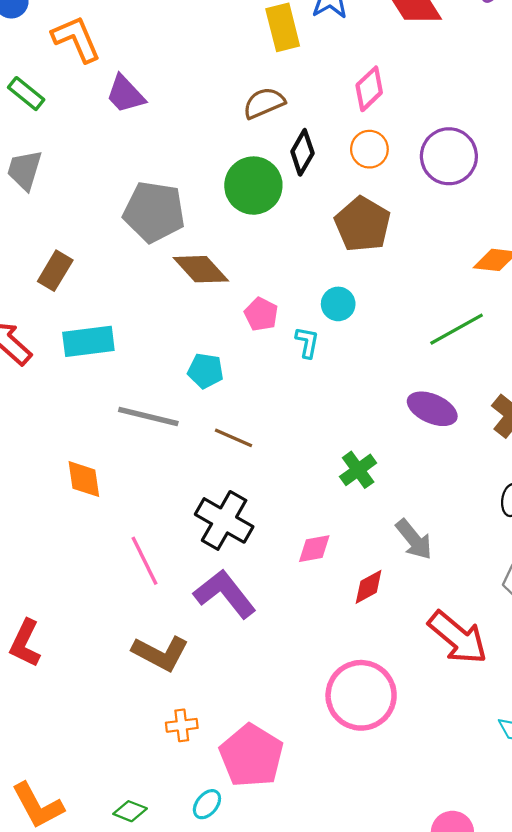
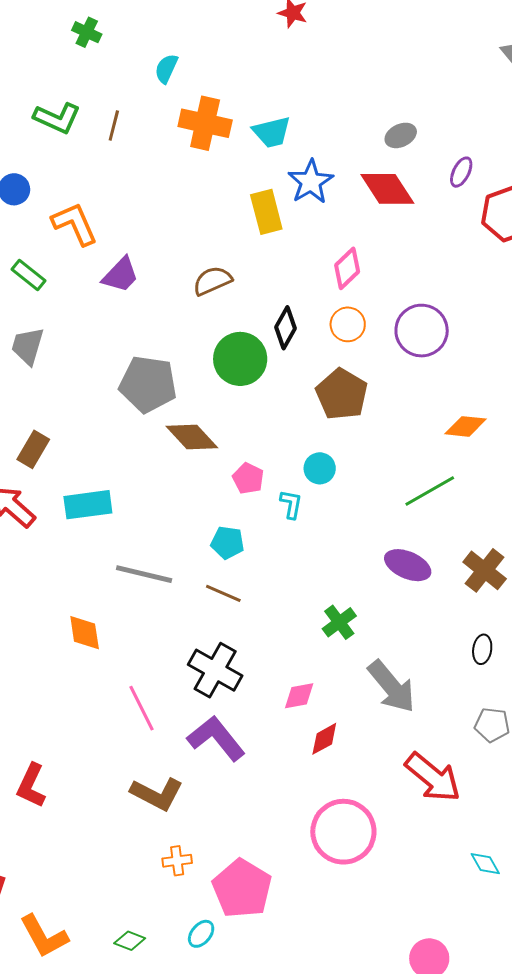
purple trapezoid: (125, 94) -> (121, 275), turned -93
brown semicircle: (264, 103) -> (212, 281), moved
brown rectangle: (55, 271) -> (33, 449), moved
cyan pentagon: (206, 371) -> (227, 543), moved
gray arrow: (414, 539) -> (392, 687), size x1.4
red diamond: (369, 587) -> (324, 739), moved

